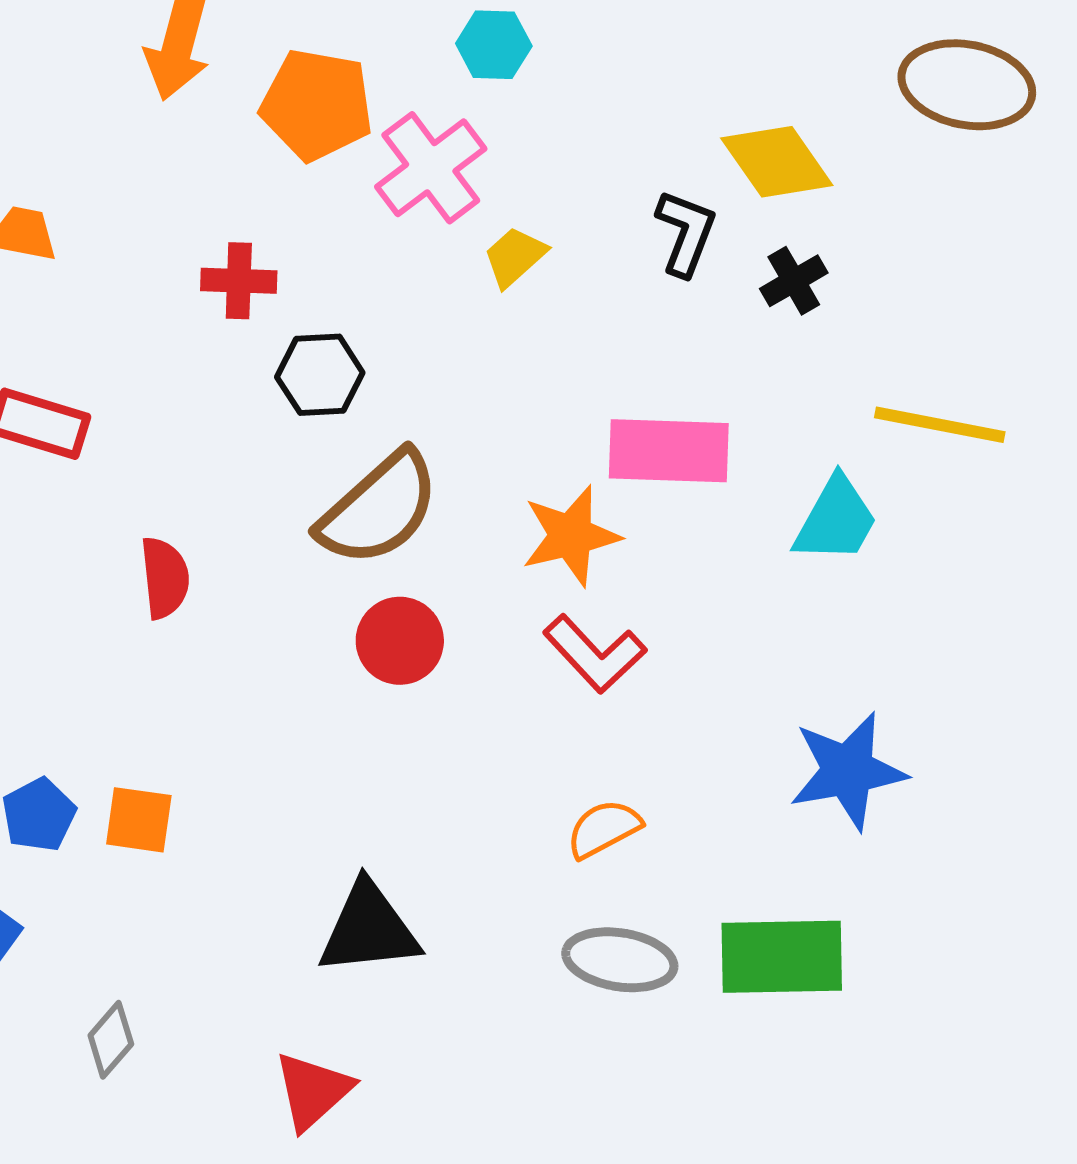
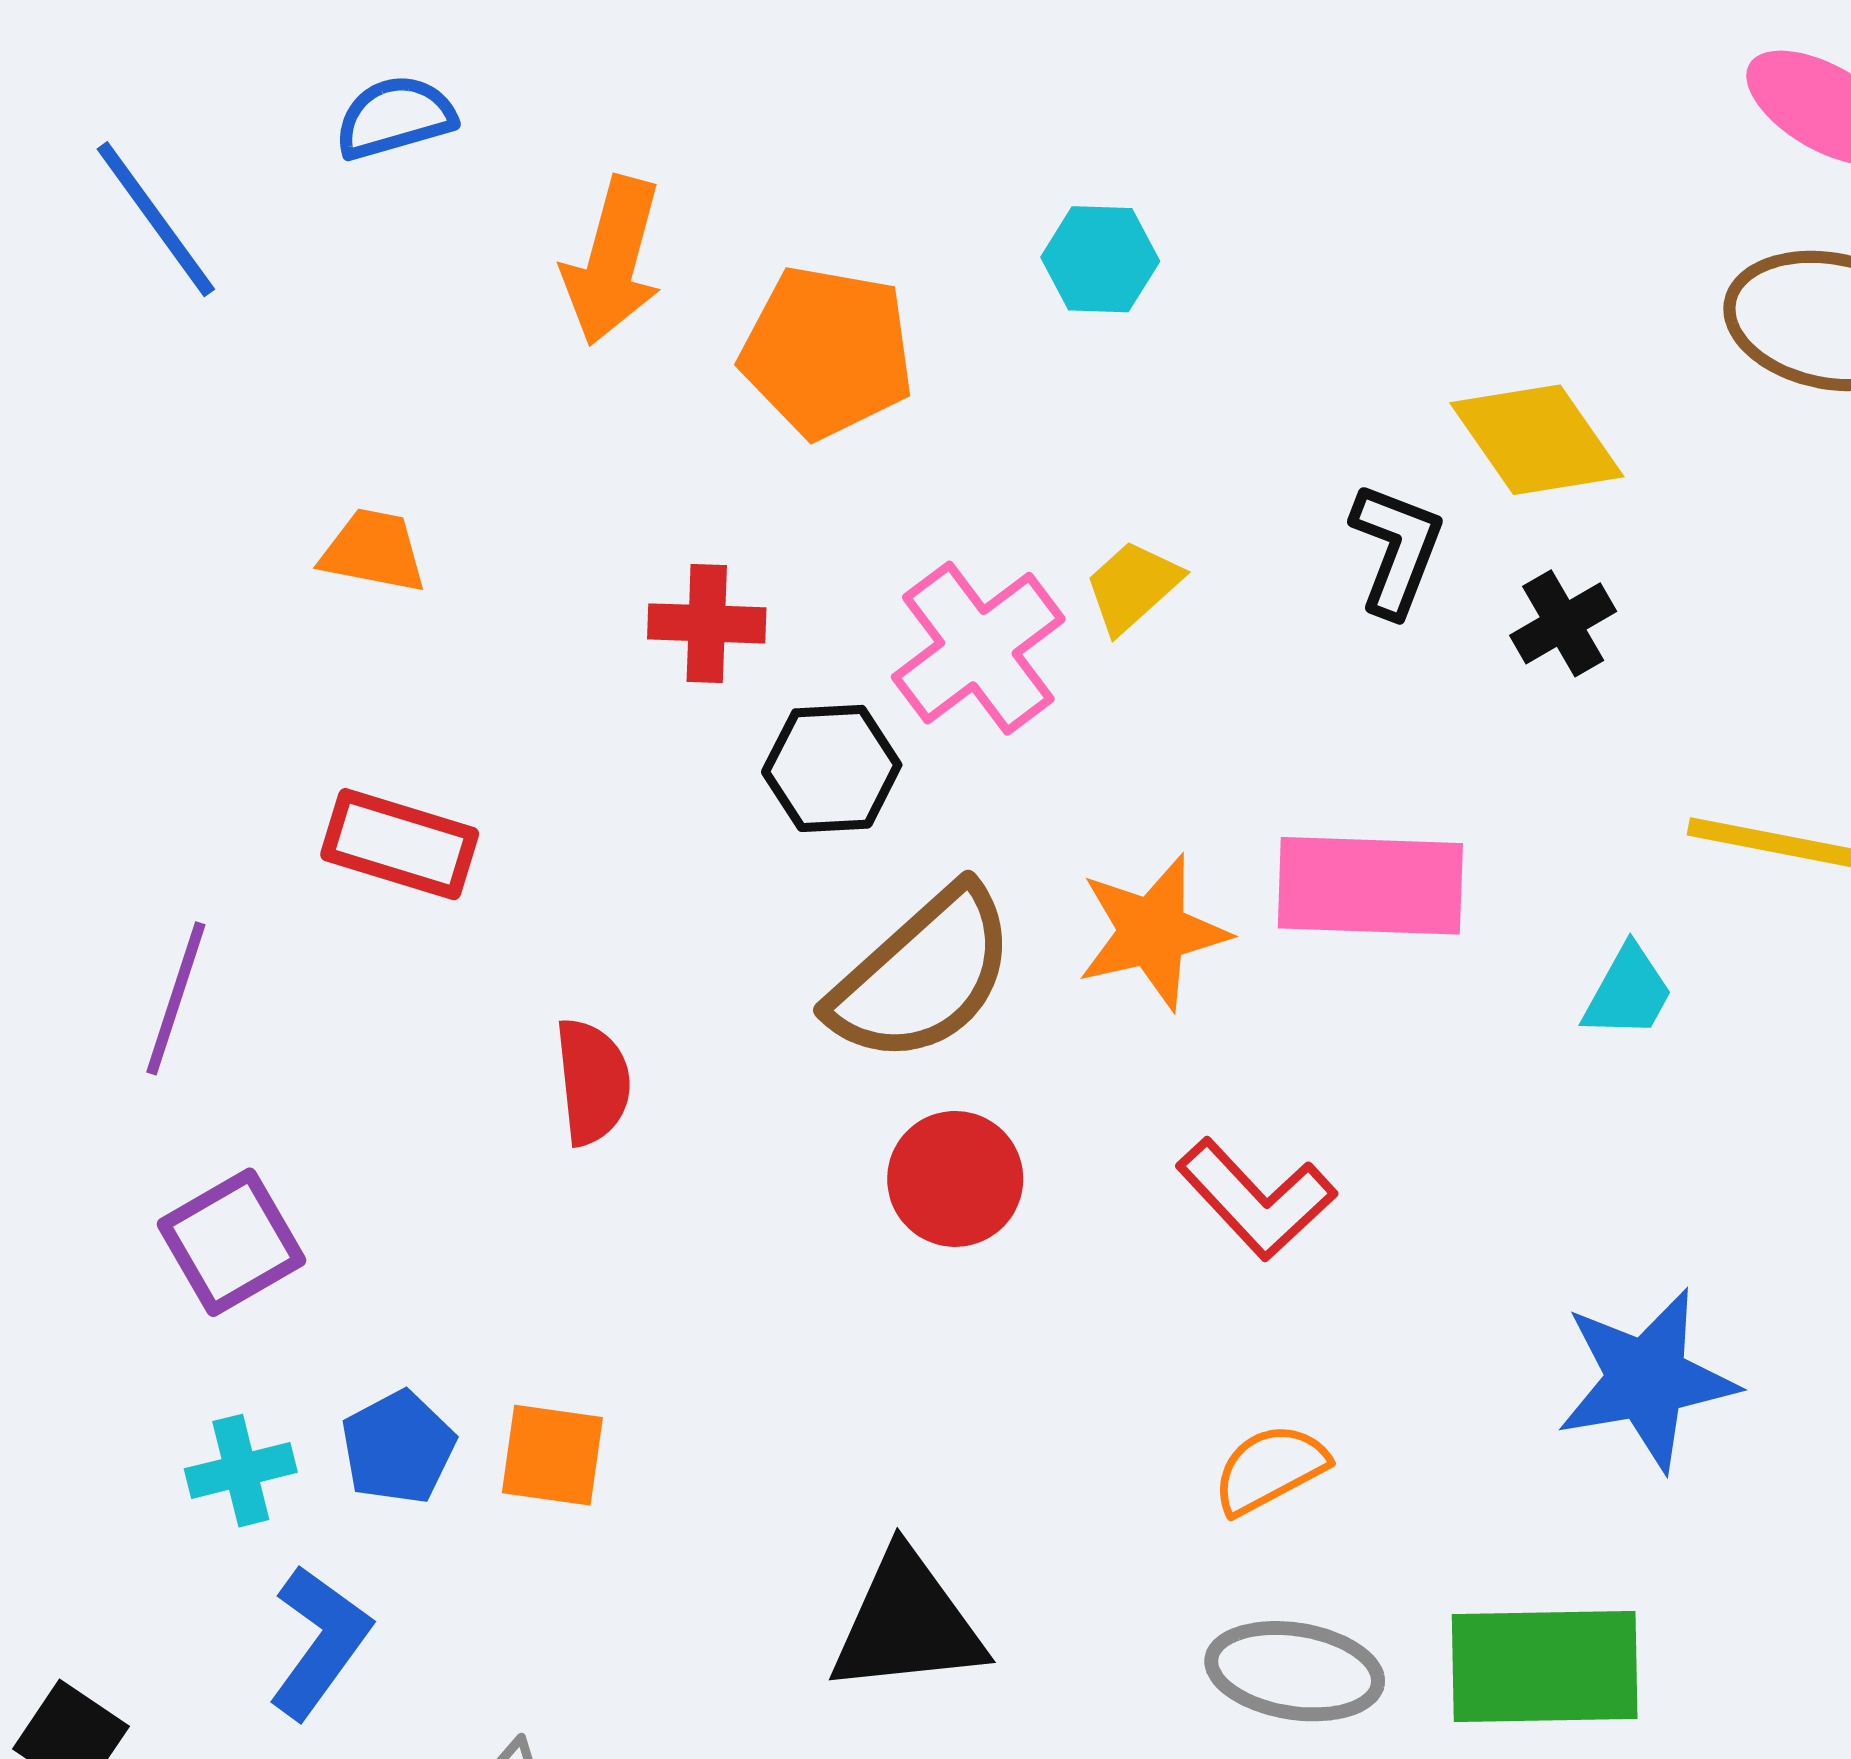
pink cross: (431, 168) -> (978, 648), moved
cyan trapezoid: (836, 520) -> (1628, 992), size x0.7
orange star: (571, 536) -> (1153, 932), moved

